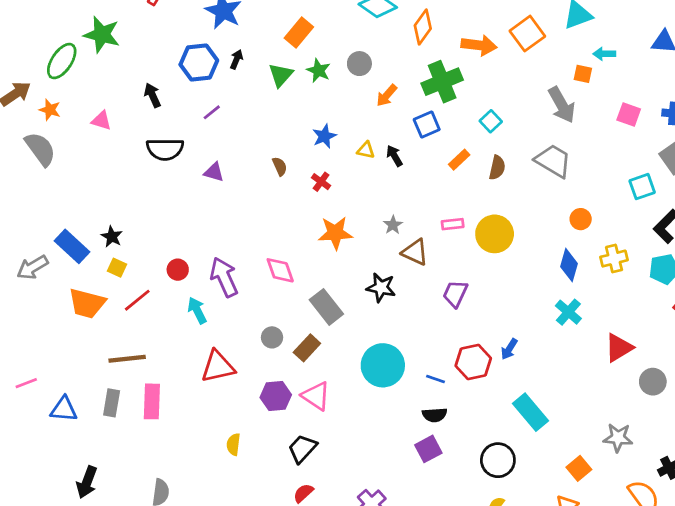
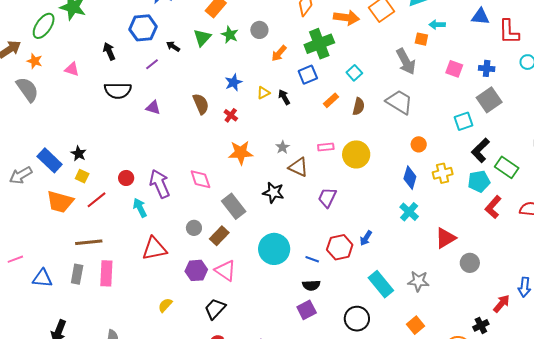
black arrow: (236, 59) -> (173, 46), moved, turned -80
yellow triangle: (366, 150) -> (263, 93), turned -40
brown semicircle: (280, 166) -> (201, 104), size x1.5
gray star: (618, 438) -> (418, 281), moved
yellow semicircle: (233, 444) -> (165, 305), turned 35

